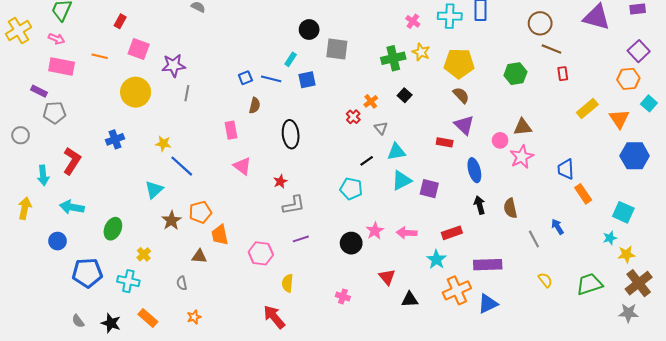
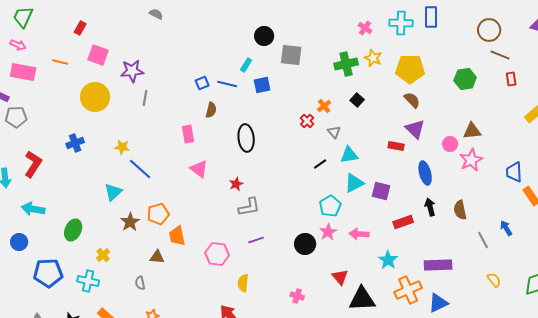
cyan pentagon: (351, 189) -> (330, 206), moved, turned 30
red rectangle: (452, 233) -> (403, 222), moved
black triangle: (410, 300) -> (362, 299), size x1.6

